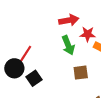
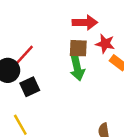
green arrow: (68, 45) -> (77, 68), moved
brown square: (81, 73) -> (78, 48), moved

